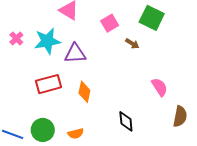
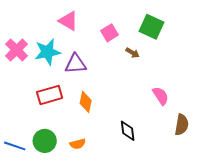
pink cross: (16, 39) -> (17, 50), size x1.6

